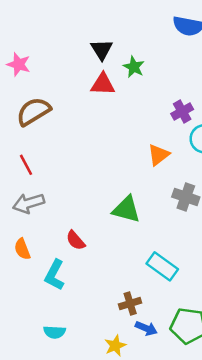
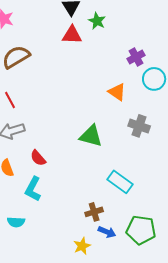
orange triangle: (159, 155) -> (117, 92), turned -48
red semicircle: (76, 240) -> (38, 158), moved
cyan semicircle: (55, 332) -> (16, 222), moved

